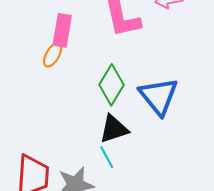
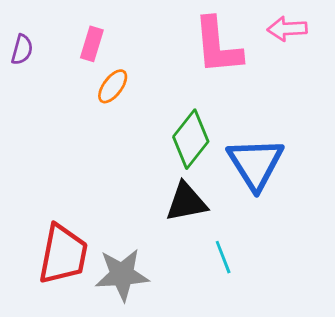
pink rectangle: (62, 30) -> (92, 44), moved, size x0.7
cyan line: (107, 157) -> (223, 257), moved

